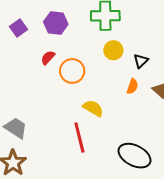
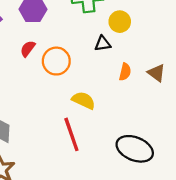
yellow circle: (113, 50) -> (120, 22), moved
black triangle: (141, 61) -> (103, 44), moved, turned 42

